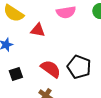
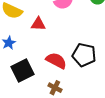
black square: (16, 74) -> (22, 70), size x1.6

